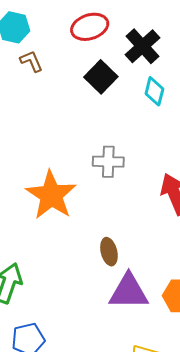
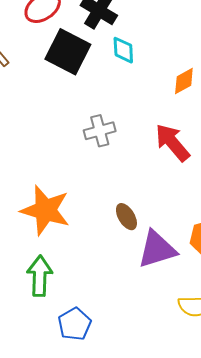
black square: (101, 77) -> (68, 52), size x1.4
orange star: (51, 195) -> (45, 210), moved

